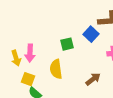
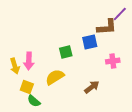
blue square: (91, 34) -> (90, 42), turned 35
yellow semicircle: (56, 69) -> (55, 77), turned 66

